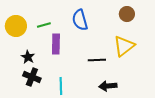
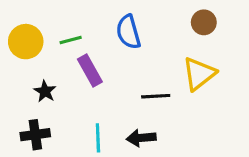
purple rectangle: (56, 44) -> (90, 70), turned -30
black cross: (32, 77) -> (35, 135), moved, turned -30
black arrow: (108, 86) -> (141, 138), moved

